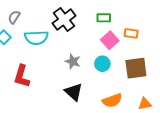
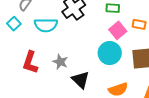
gray star: (73, 61) -> (60, 62), moved
cyan circle: (102, 64) -> (110, 53), size x1.5

